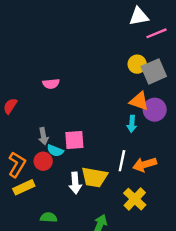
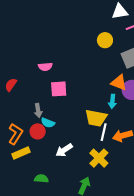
yellow circle: (137, 64) -> (105, 40), moved
pink square: (74, 140) -> (59, 89), moved
yellow trapezoid: (94, 177) -> (96, 118), moved
white arrow: (75, 183) -> (64, 150), turned 60
yellow cross: (135, 199) -> (99, 158), moved

